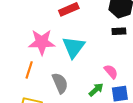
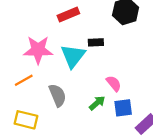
black rectangle: (119, 31) -> (96, 42), moved
orange line: (29, 70) -> (24, 80), turned 42

